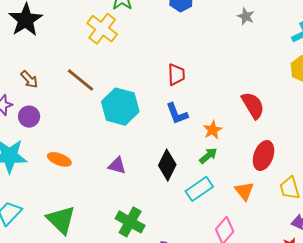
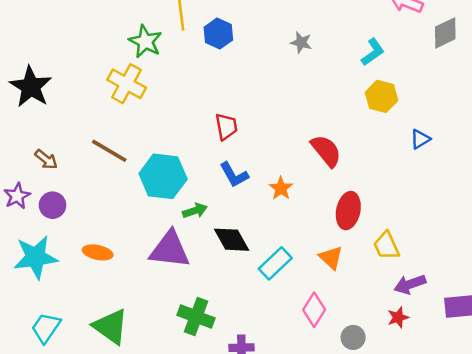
green arrow: (208, 156) -> (195, 211), moved, turned 30
black diamond: (167, 165) -> (232, 240), turned -48
purple triangle: (117, 166) -> (170, 250), size x1.8

